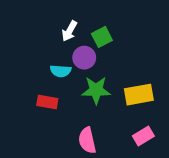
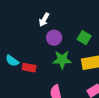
green square: (102, 37) -> (84, 38), moved, turned -32
cyan semicircle: (61, 71) -> (12, 61), moved, turned 32

